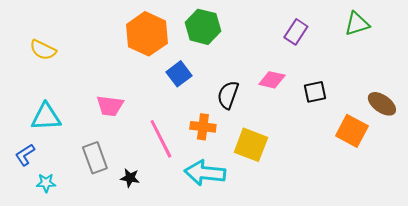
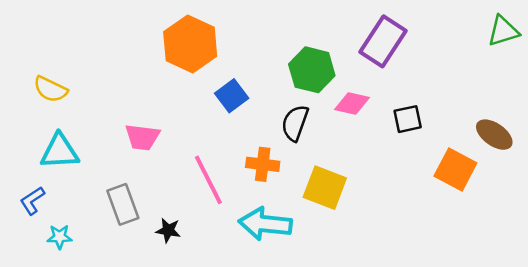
green triangle: (357, 24) -> (503, 31), moved
green hexagon: (203, 27) -> (312, 70), moved
purple rectangle: (296, 32) -> (383, 41), size x1.5
yellow semicircle: (43, 50) -> (50, 89), moved

